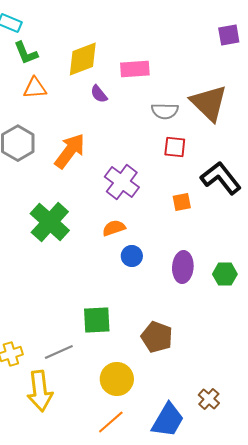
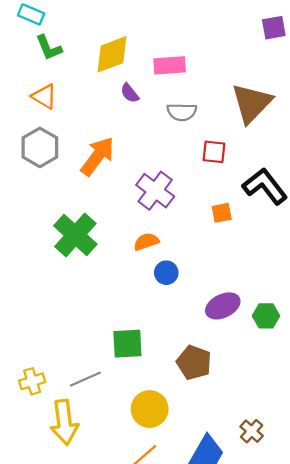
orange triangle: (35, 88) -> (44, 96), moved, turned 35
brown triangle: (209, 103) -> (252, 103), turned 30
gray semicircle: (165, 111) -> (182, 112), moved
purple ellipse: (183, 267) -> (223, 306), moved, turned 60
green hexagon: (225, 274) -> (266, 316), moved

